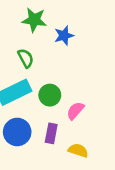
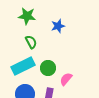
green star: (34, 20) -> (27, 16), moved

